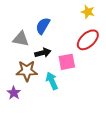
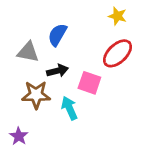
pink square: (67, 62) -> (89, 83), turned 30
purple star: (14, 93) -> (19, 136), moved

